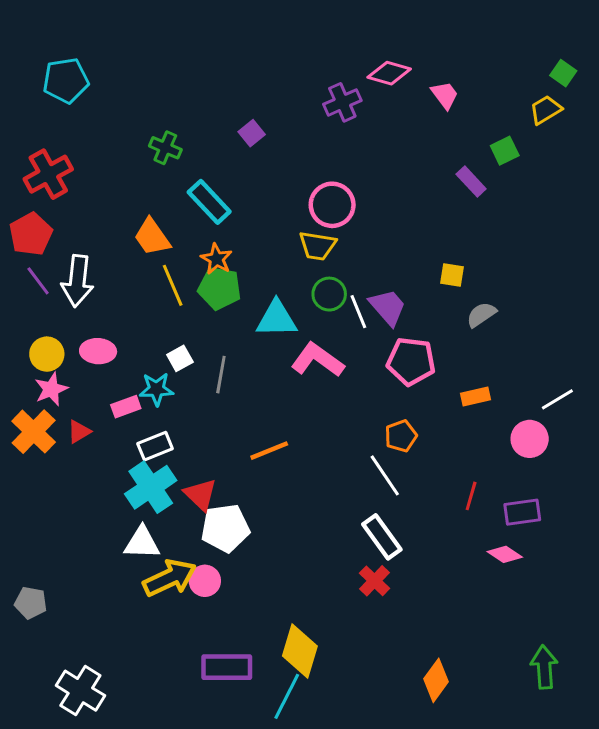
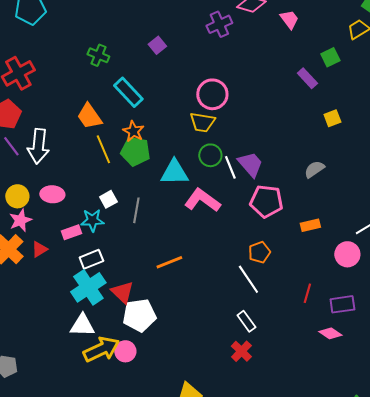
yellow square: (452, 275) -> (332, 118), moved, turned -30
white rectangle: (382, 537) -> (246, 321), size x0.7

